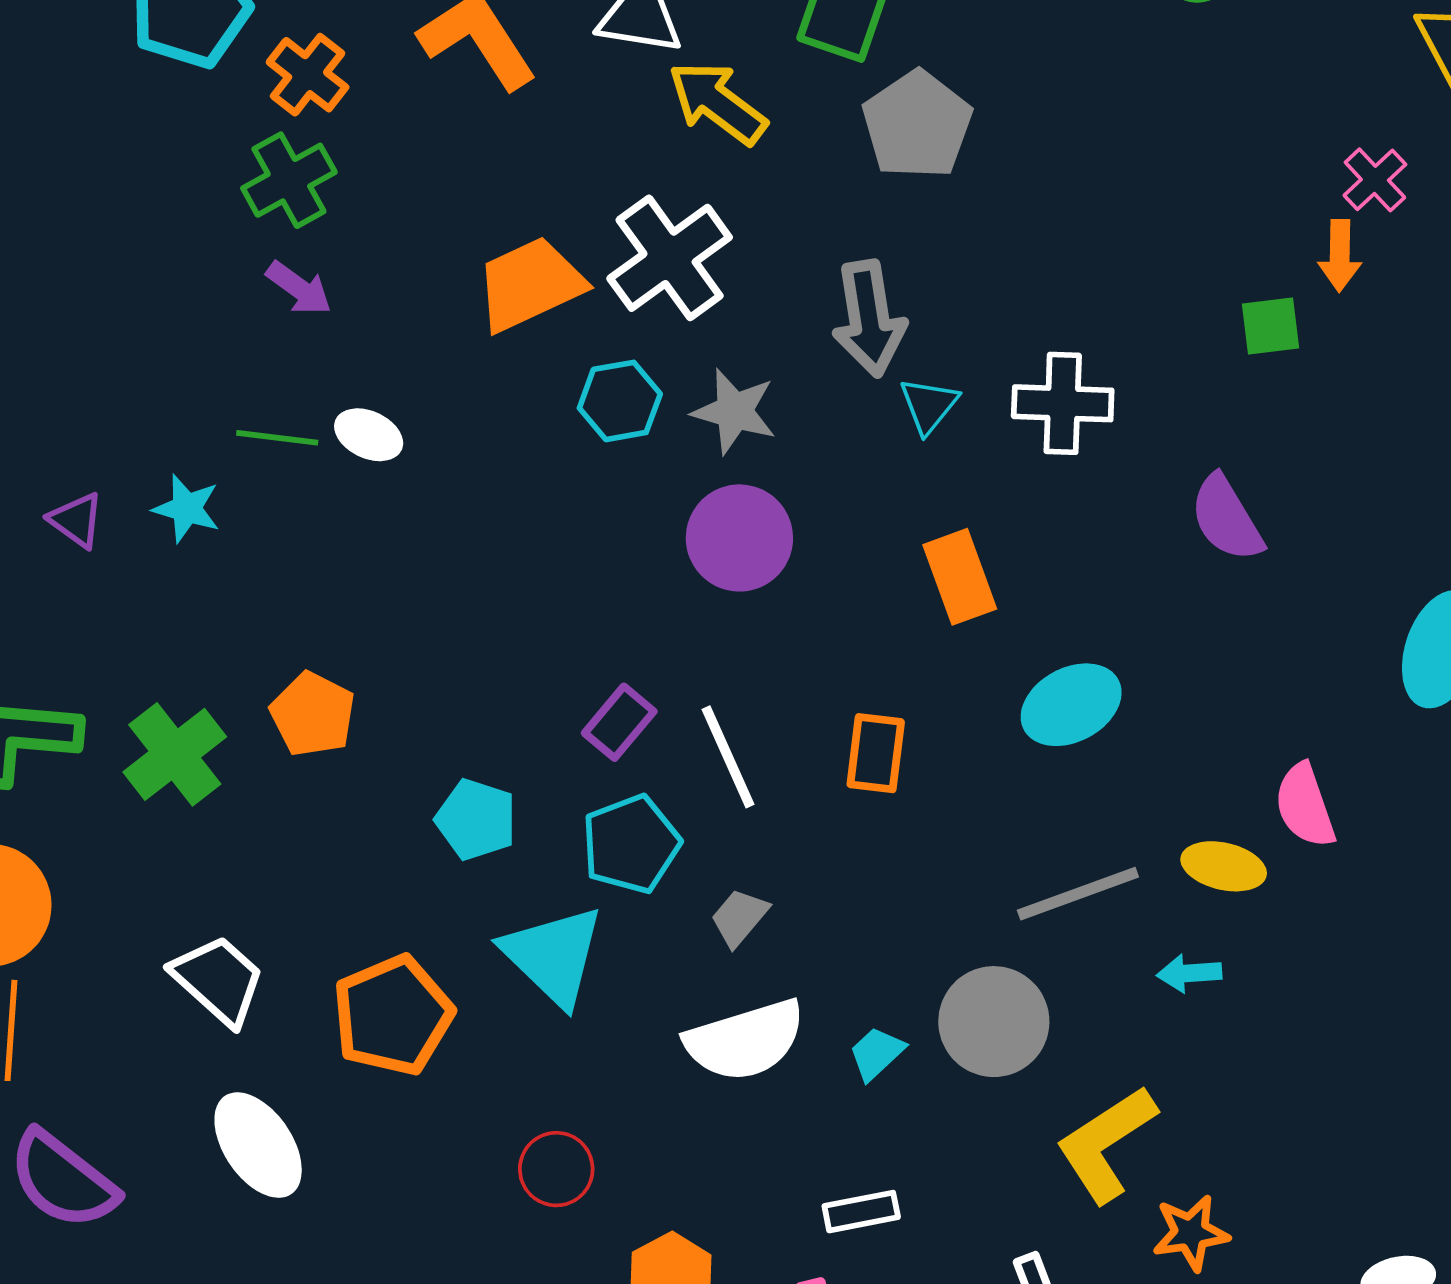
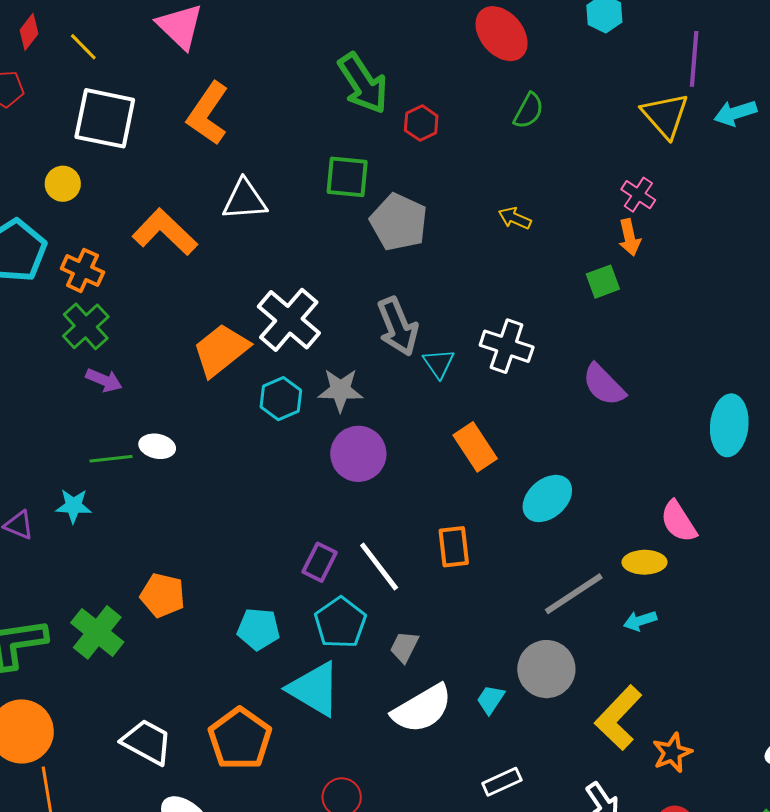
yellow arrow: (717, 103) -> (515, 218), moved, size x0.6
white cross: (1063, 403) -> (507, 346), turned 30

